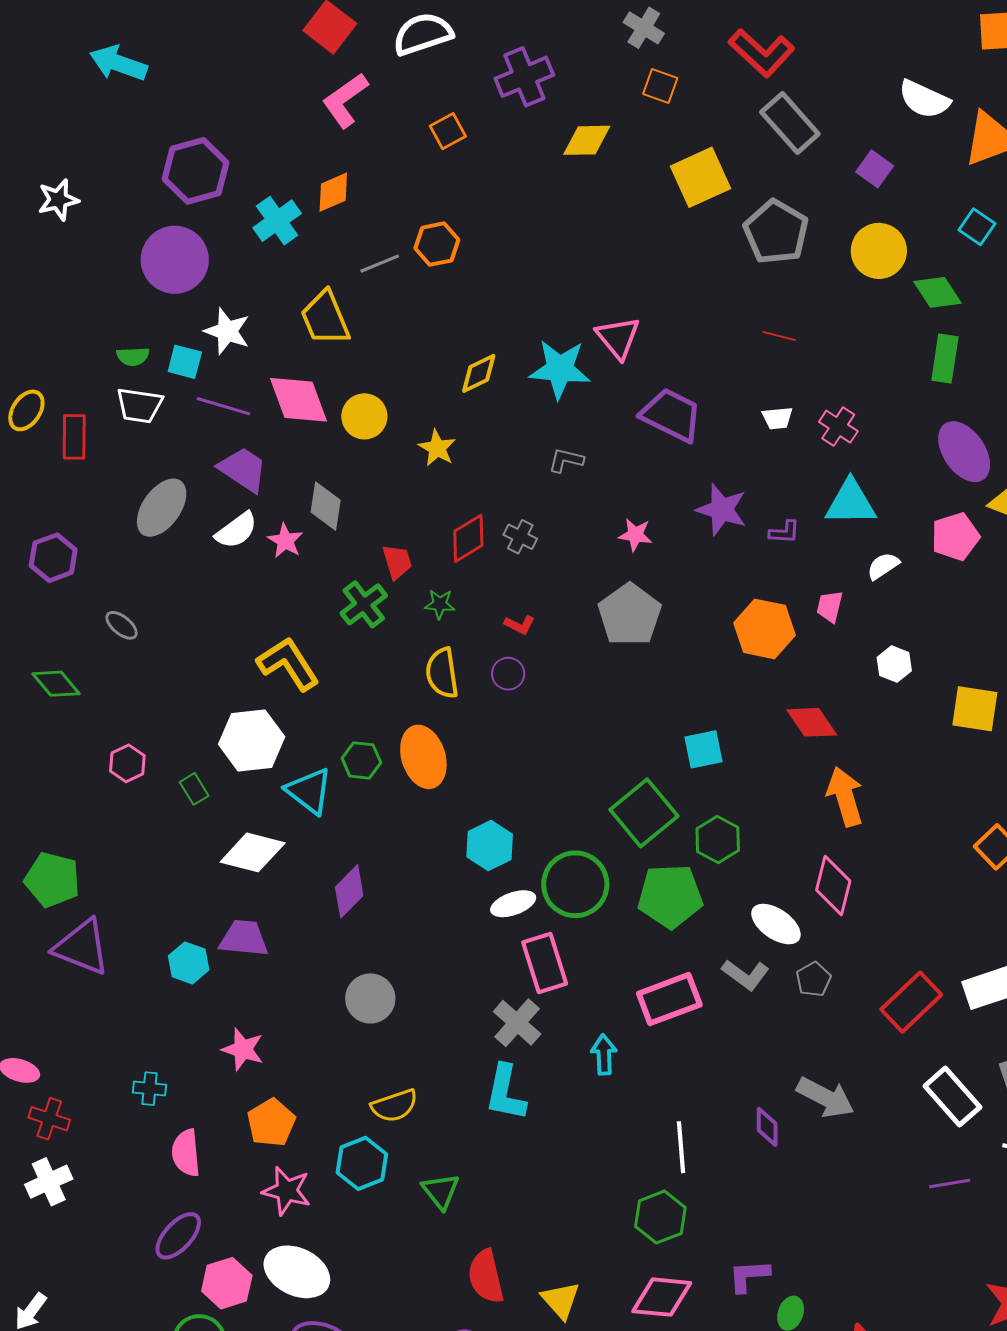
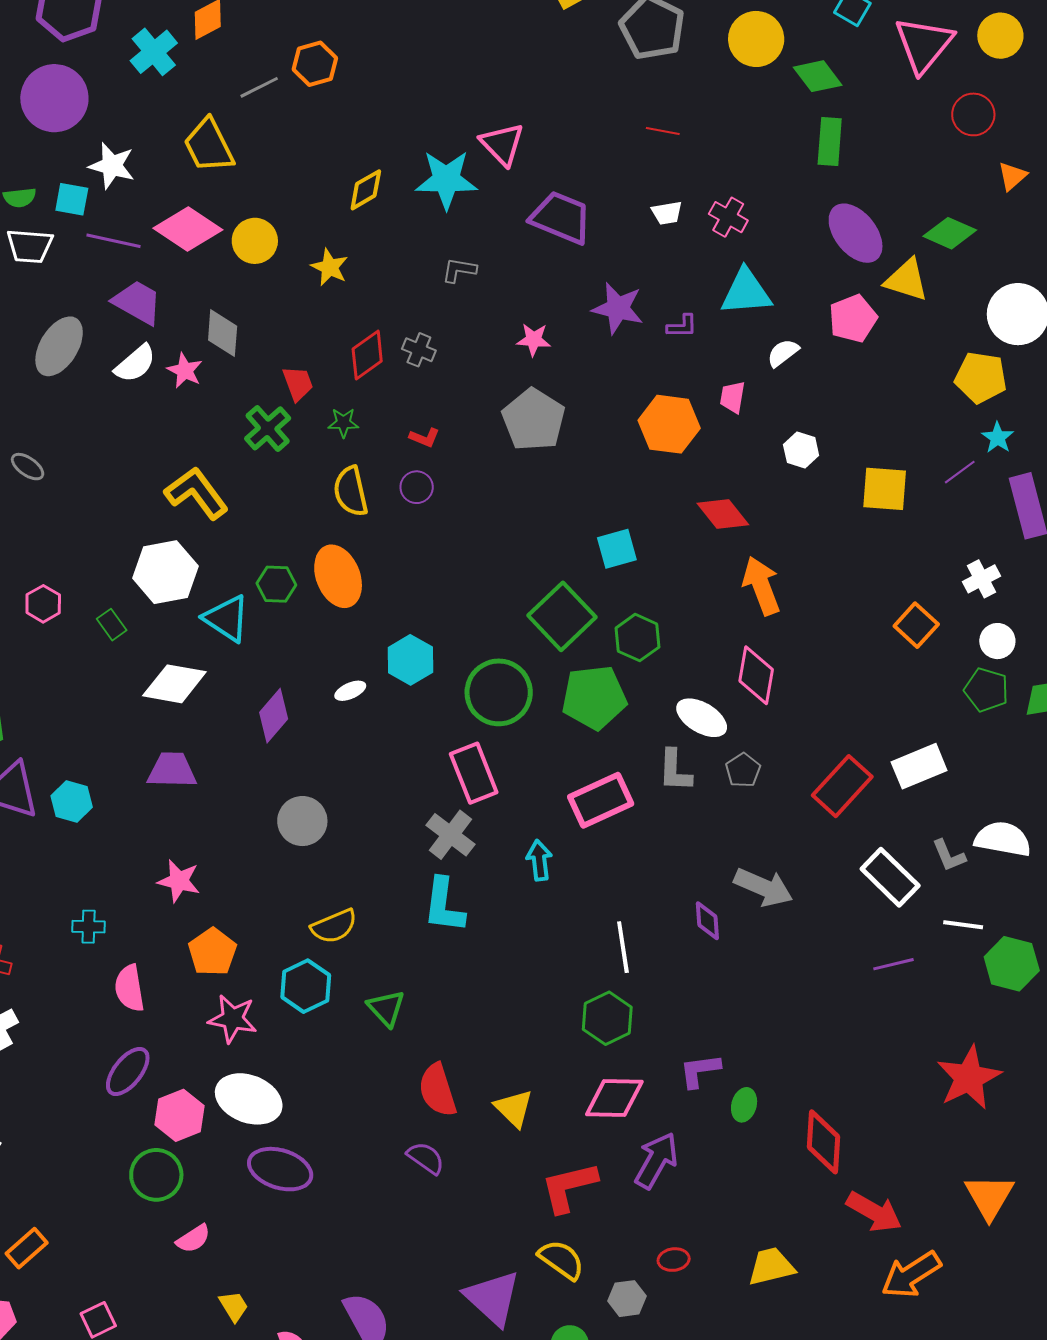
pink diamond: (299, 400) -> (188, 229), turned -32
white ellipse: (513, 904) -> (350, 691), moved, size x0.7
cyan hexagon: (189, 963) -> (72, 801), moved
gray L-shape: (746, 975) -> (675, 771), turned 60

